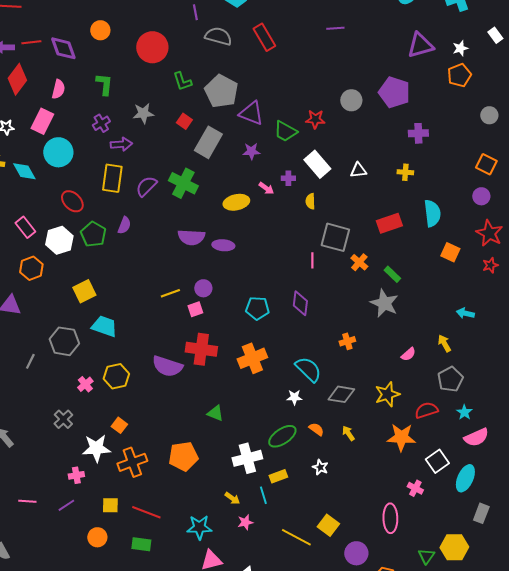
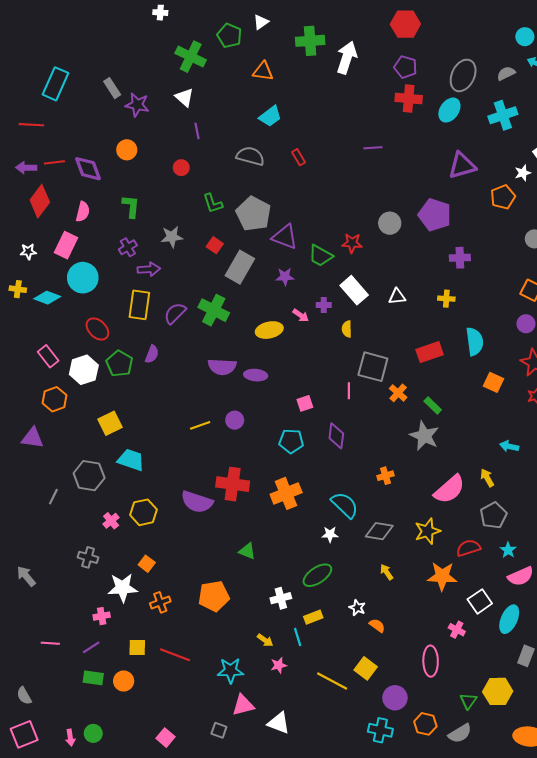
purple line: (195, 12) -> (197, 131), moved
red rectangle: (264, 37) -> (299, 157), size x0.6
red circle: (152, 47) -> (181, 168), size x0.5
white star: (460, 48) -> (523, 173), moved
cyan diamond: (24, 171) -> (47, 298), turned -40
pink square: (195, 309) -> (305, 403), moved
pink semicircle: (408, 354) -> (449, 489), size x2.0
gray cross: (63, 419) -> (88, 557), turned -30
orange semicircle: (316, 429) -> (377, 625), moved
white cross: (247, 458) -> (281, 598), size x0.7
orange cross: (132, 462) -> (160, 602), size x0.7
green rectangle: (141, 544) -> (93, 678), moved

